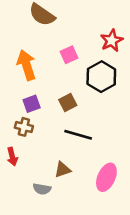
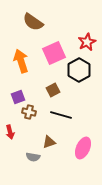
pink square: (69, 55) -> (54, 53), size x1.6
purple square: (32, 104) -> (18, 97), moved
brown cross: (24, 127) -> (29, 112), moved

